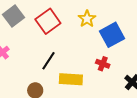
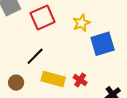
red cross: (103, 64) -> (80, 80), moved

